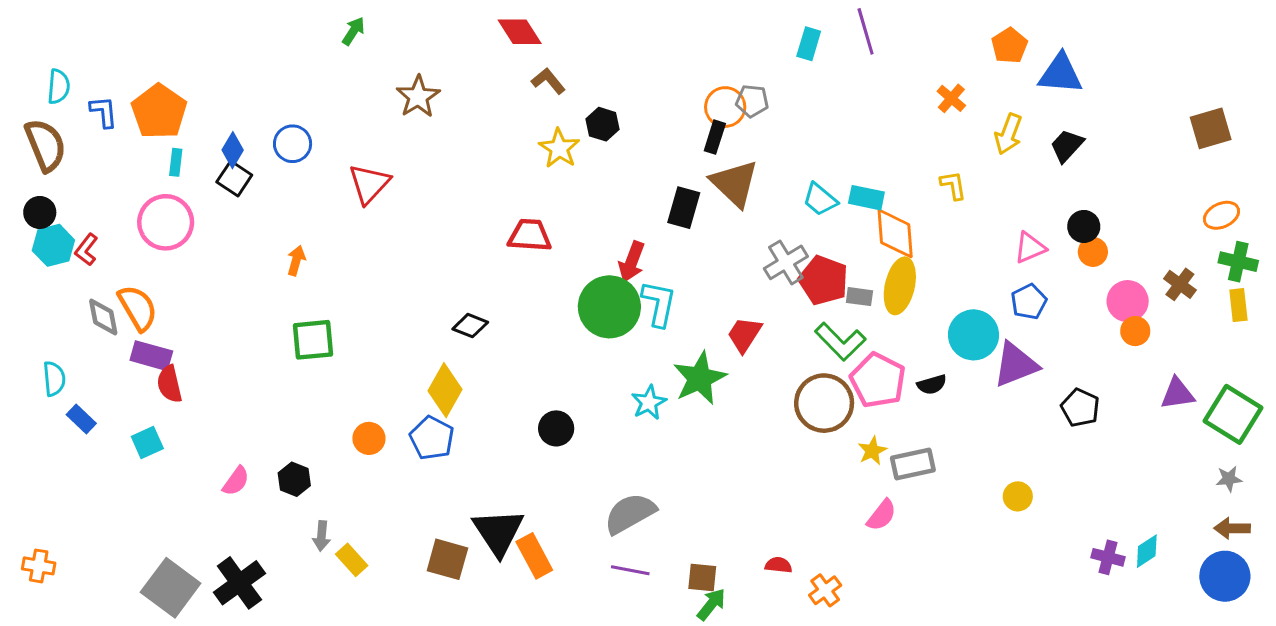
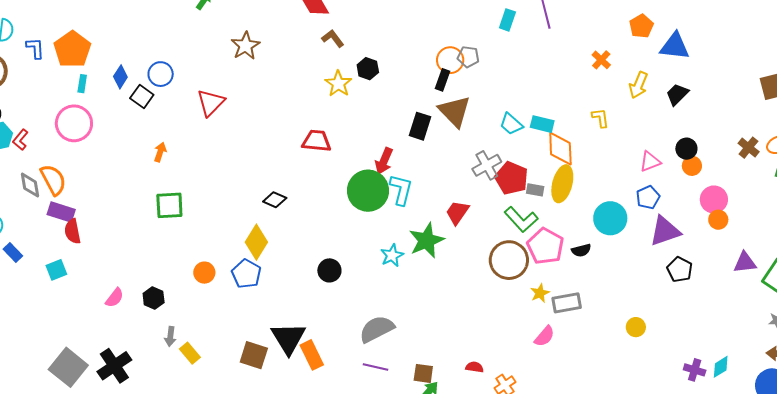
black square: (234, 179) -> (142, 96), moved
brown cross: (1180, 284) -> (749, 148), moved
purple triangle: (1016, 365) -> (665, 231), moved

